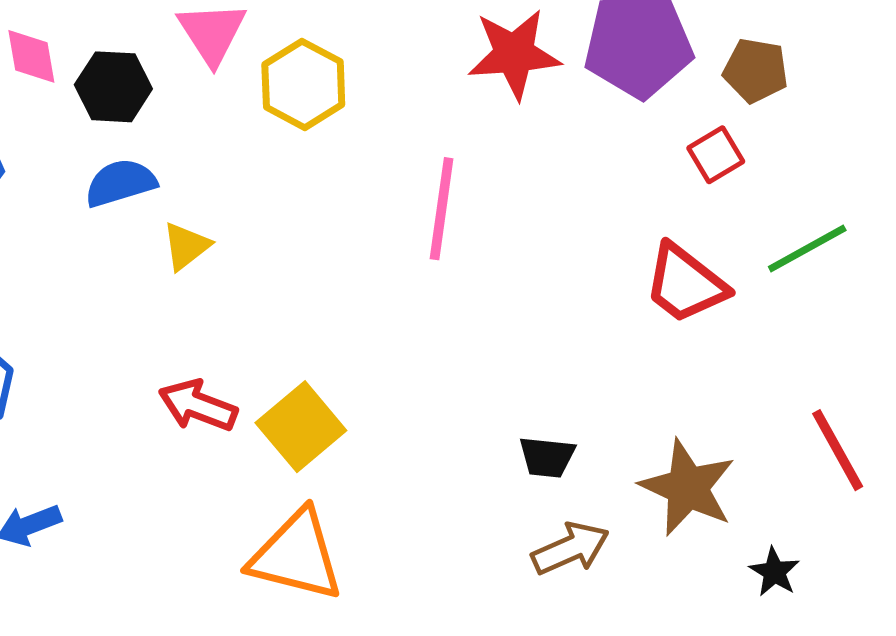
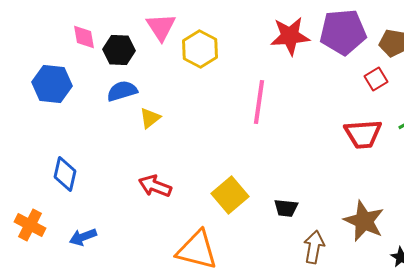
red trapezoid: (685, 284) -> (363, 134), turned -42
yellow square: (301, 427) -> (230, 195), moved
black trapezoid: (547, 457) -> (286, 208), moved
brown arrow: (570, 549) -> (314, 247), turned -56

